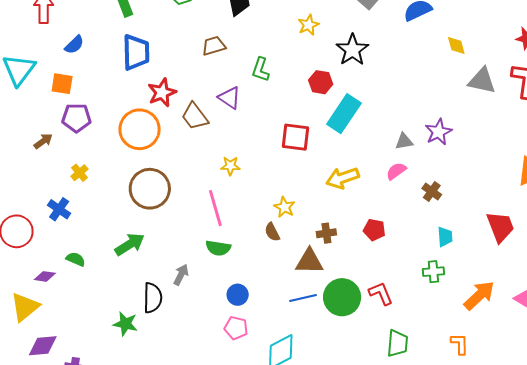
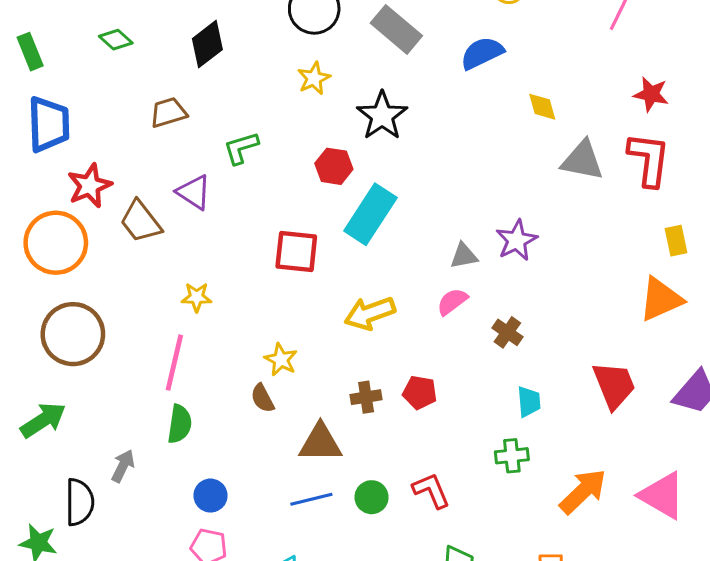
green L-shape: (261, 69) -> (241, 148), turned 55
pink line: (215, 208) -> (174, 363), turned 30
brown cross: (326, 233) -> (366, 397), moved
green semicircle: (218, 248) -> (180, 424), turned -90
green circle: (342, 297) -> (372, 497), size x0.6

